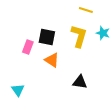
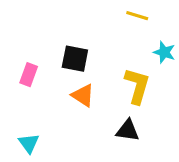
yellow L-shape: (79, 36) -> (137, 86), moved
pink rectangle: (28, 47) -> (29, 75), moved

